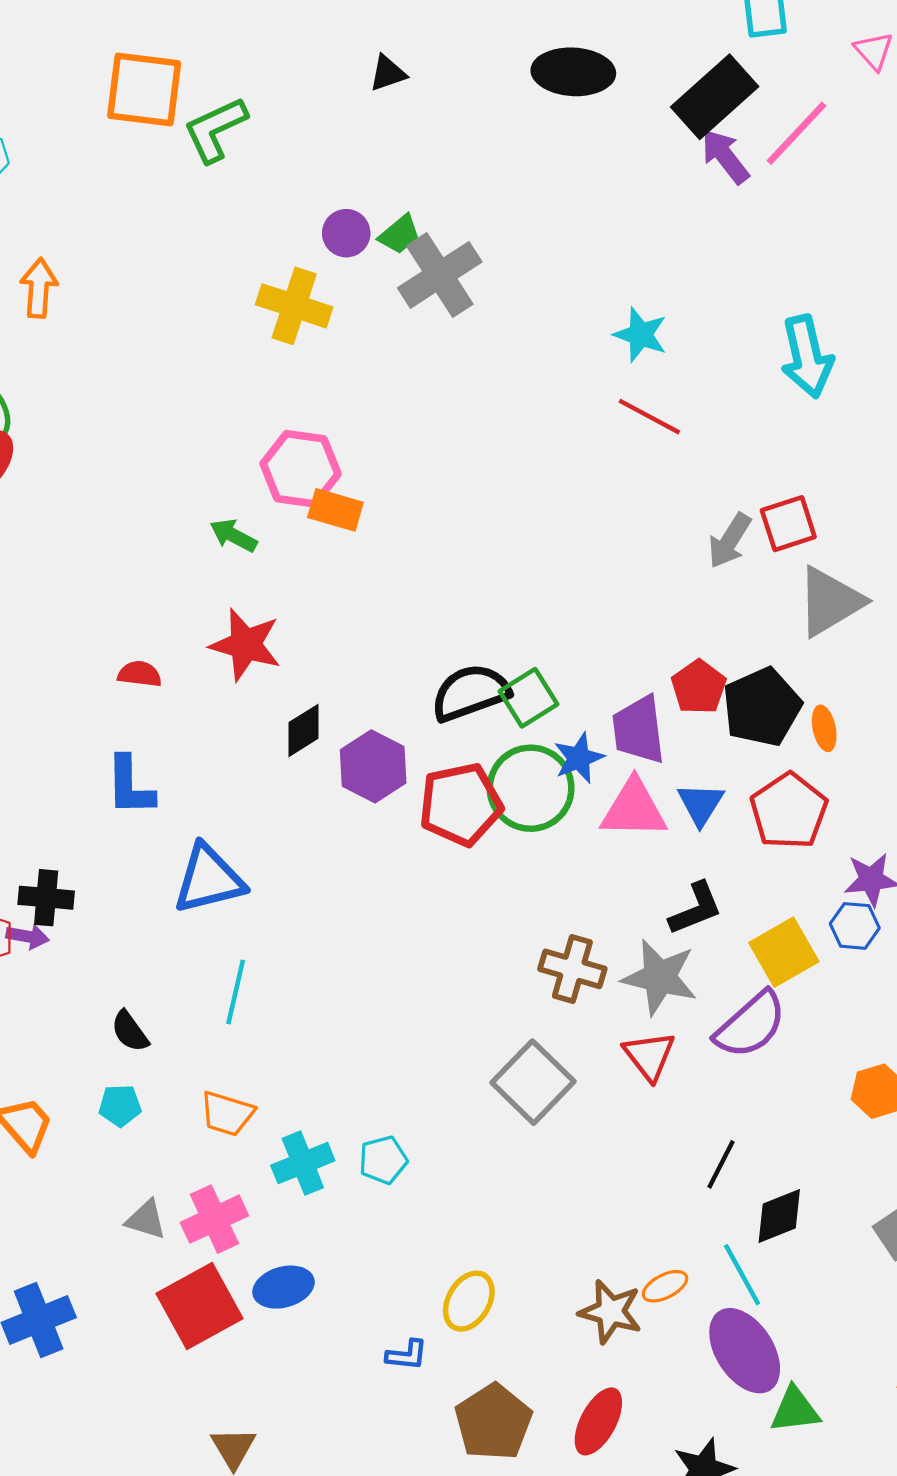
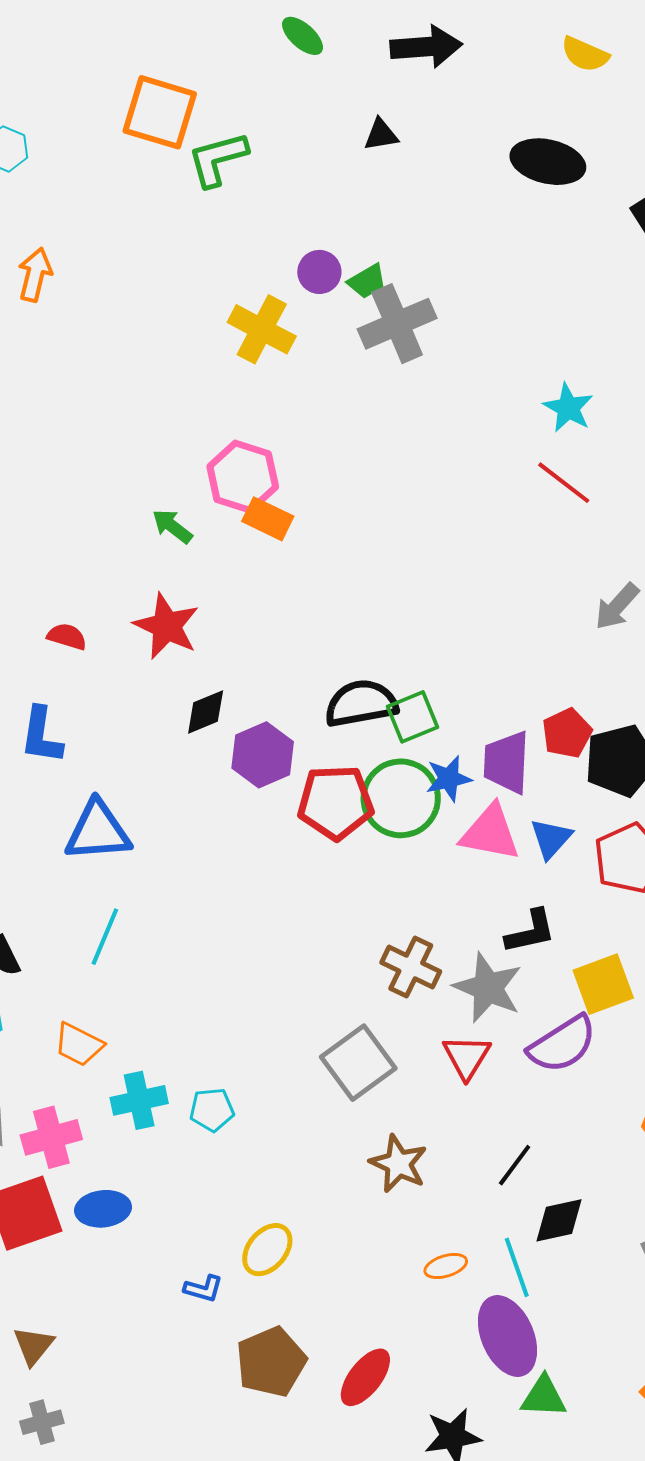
brown star: (611, 1312) -> (398, 1164), moved

